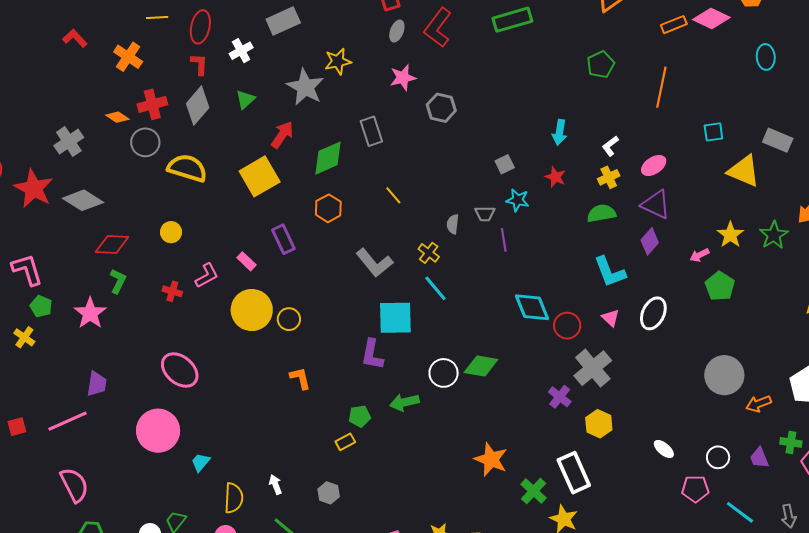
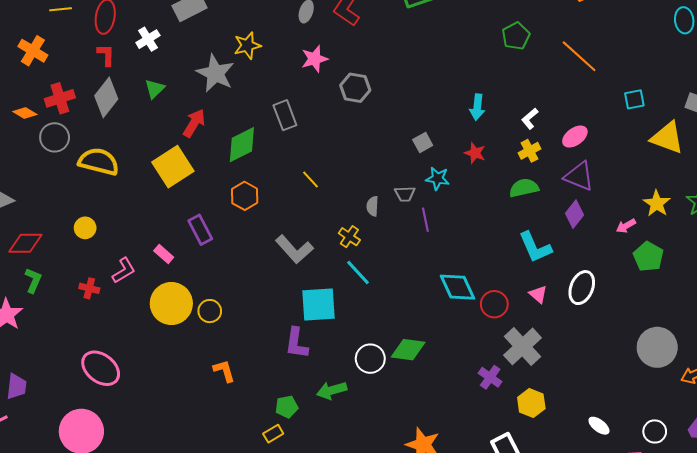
orange line: (661, 87) -> (579, 56), turned -57

